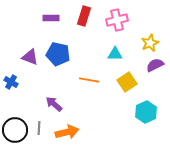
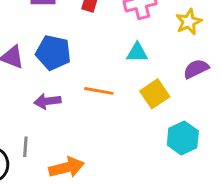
yellow star: (150, 43) -> (189, 22), moved
purple arrow: (54, 104) -> (47, 101), moved, turned -48
gray line: (39, 128) -> (25, 147), moved

